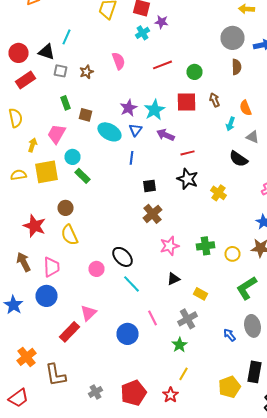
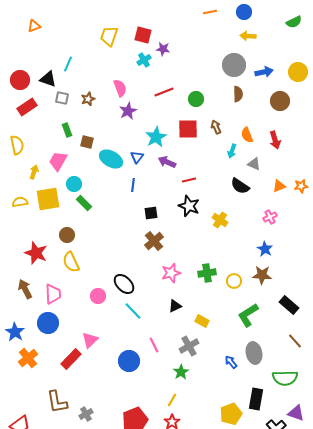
purple star: (128, 108) -> (128, 111), moved
orange cross: (26, 357) -> (28, 358), moved
yellow line: (184, 374) -> (172, 400), moved
gray cross: (96, 392) -> (86, 414), moved

